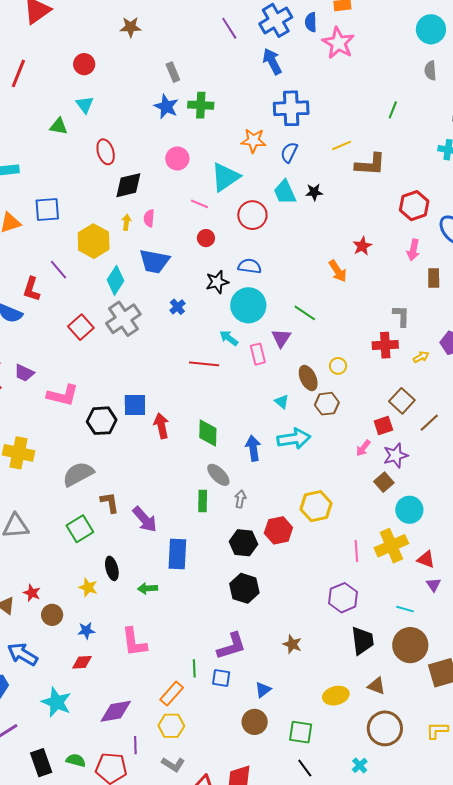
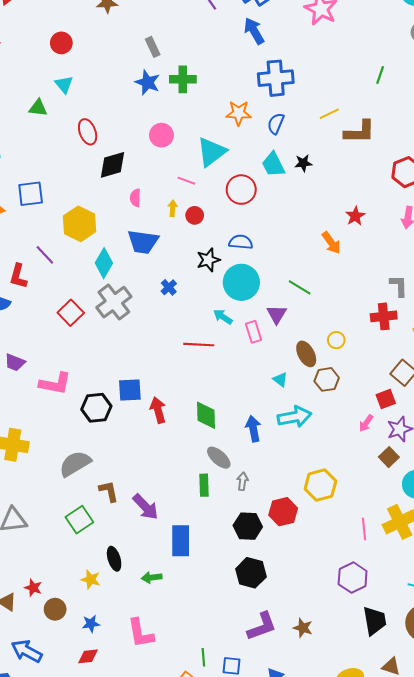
yellow arrow: (126, 222) -> (173, 208), moved
purple L-shape: (232, 646) -> (262, 626), moved

